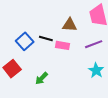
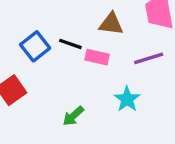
cyan star: (96, 70) -> (127, 99), moved
green arrow: (42, 78) -> (73, 116), moved

